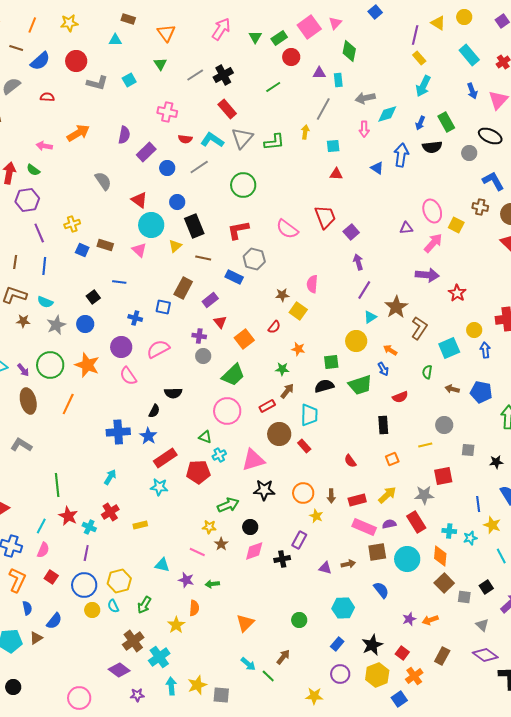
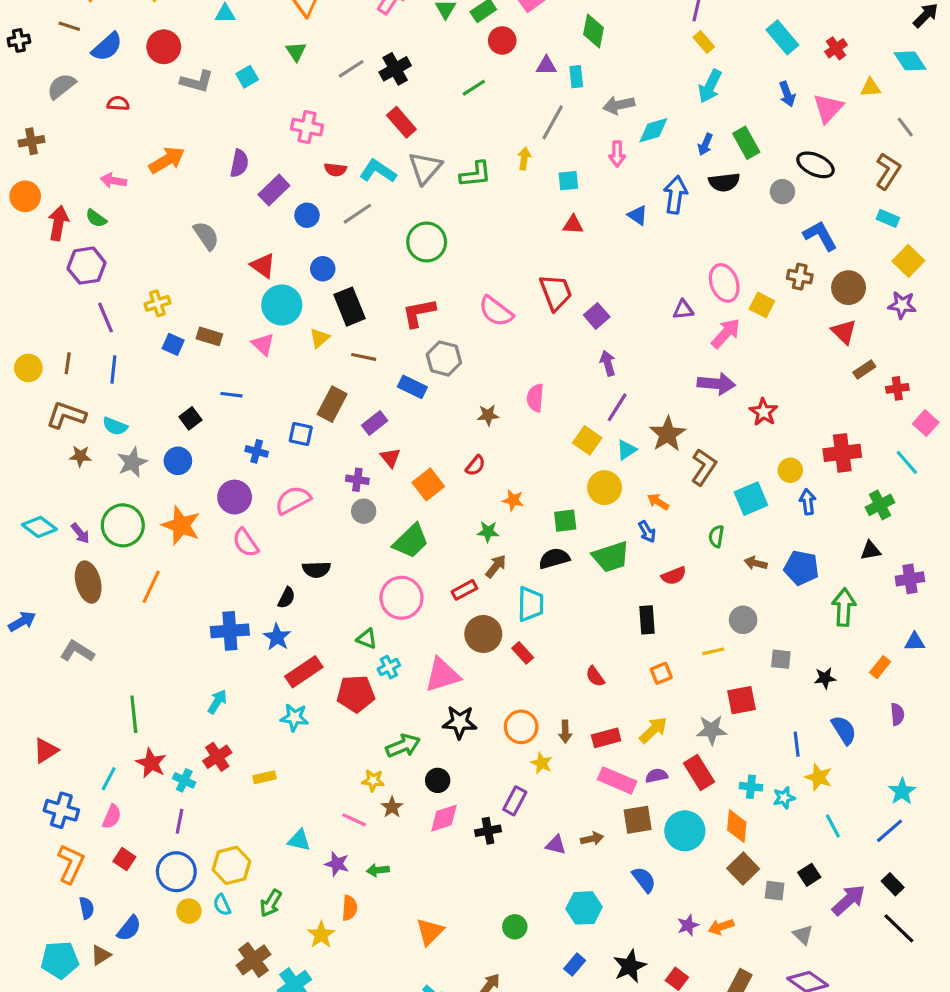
yellow square: (298, 311) -> (587, 440), moved

